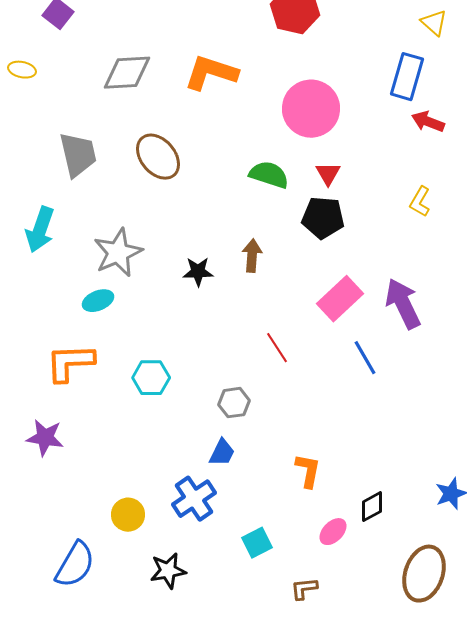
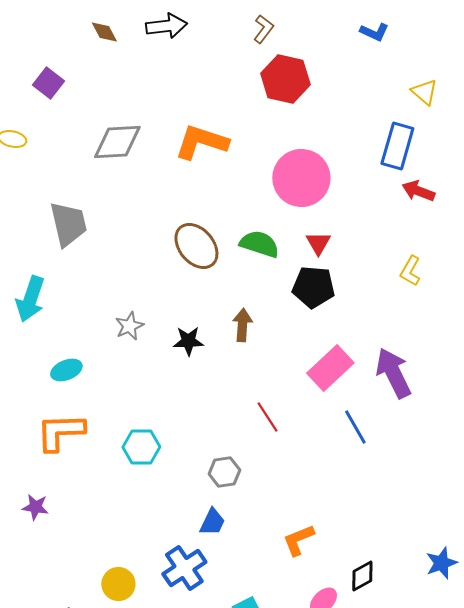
brown ellipse: (158, 157) -> (196, 246), moved
gray star: (118, 253) -> (129, 326), moved, size x0.6
cyan ellipse: (98, 301) -> (66, 370), moved
purple star: (45, 438) -> (35, 507), size x0.7
orange L-shape: (308, 471) -> (298, 540), turned -123

